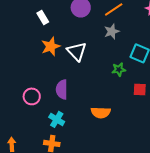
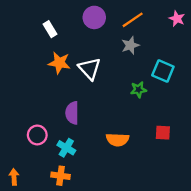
orange star: (51, 46) -> (59, 63), turned 30
red square: (140, 89) -> (163, 133), moved
pink circle: (32, 96) -> (37, 135), moved

